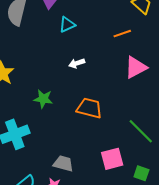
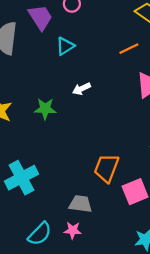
green star: (43, 99) -> (45, 109), moved
orange trapezoid: (89, 108) -> (106, 168), moved, turned -76

